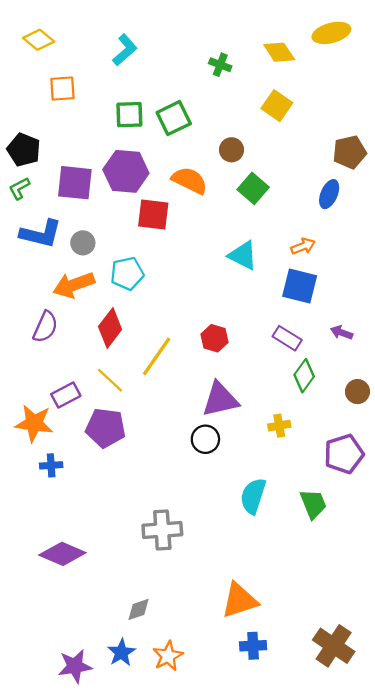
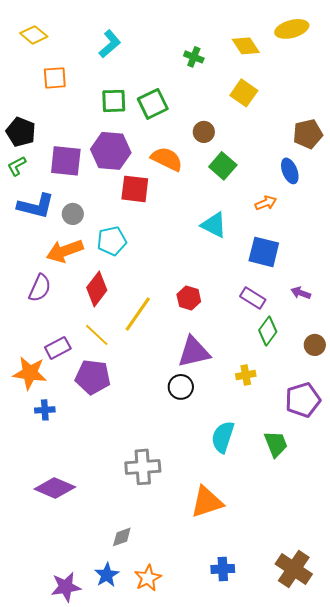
blue ellipse: (329, 194) -> (290, 171), turned -45
orange arrow: (303, 246) -> (266, 203), moved
orange triangle: (239, 600) -> (207, 502), moved

